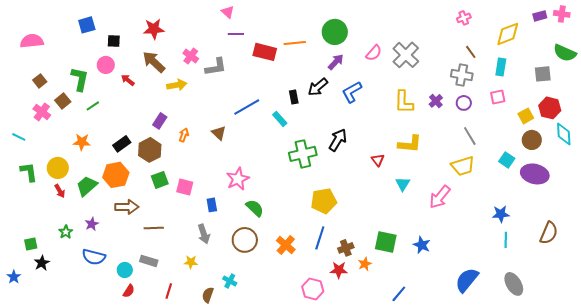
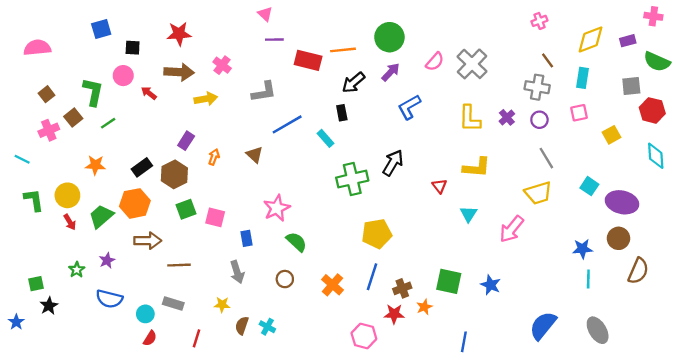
purple rectangle: (540, 16) -> (628, 41), moved
brown arrow: (154, 62) -> (179, 72), turned 140
gray L-shape: (216, 67) -> (264, 92), moved
black arrow: (318, 87) -> (353, 83), moved
red hexagon: (550, 108) -> (652, 110), moved
pink cross: (42, 112) -> (49, 130), turned 30
brown circle: (532, 140) -> (619, 238), moved
brown circle: (245, 240) -> (285, 279), size x0.6
blue line: (399, 294) -> (464, 342), turned -30
brown semicircle: (208, 295) -> (242, 326), moved

